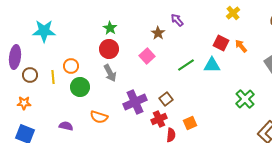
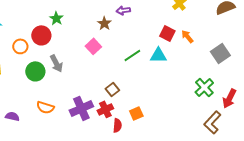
purple arrow: (177, 20) -> (123, 10), turned -56
red circle: (109, 49) -> (41, 35), moved
orange circle: (71, 66) -> (20, 46), moved
green circle: (80, 87) -> (35, 71), moved
green cross: (245, 99) -> (204, 87), moved
purple cross: (135, 102) -> (81, 108), moved

